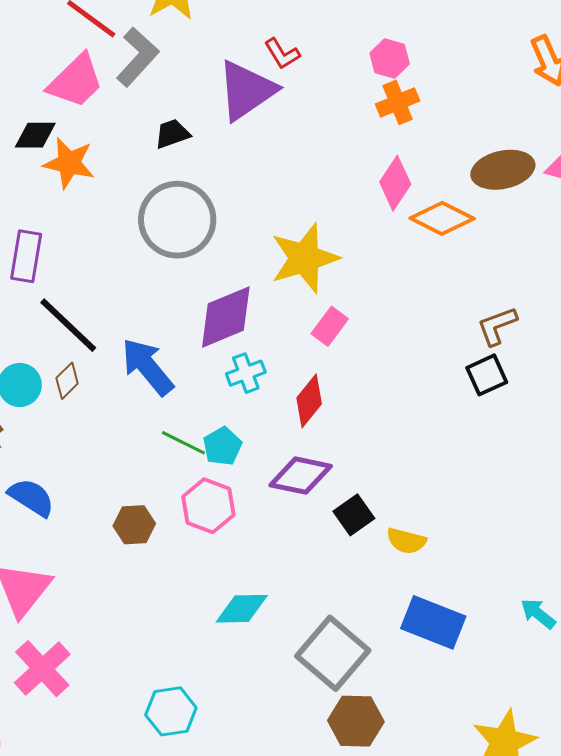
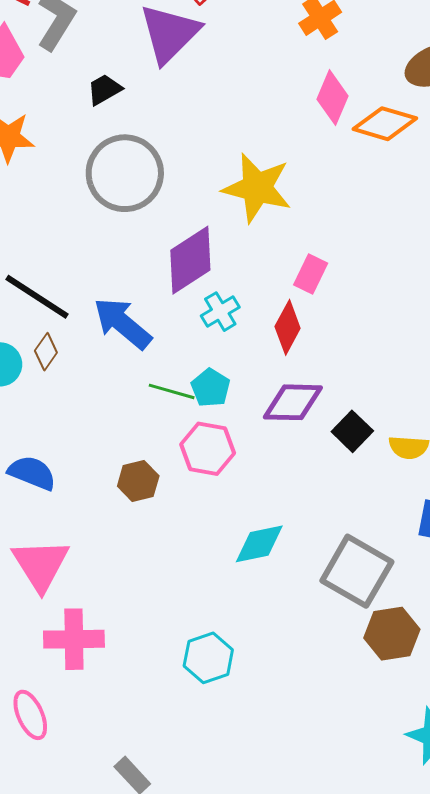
yellow star: (305, 258) -> (257, 188), turned -30
pink rectangle: (330, 326) -> (311, 274), moved
pink cross: (42, 669) -> (74, 639), turned -38

